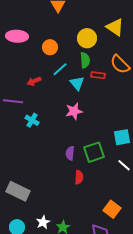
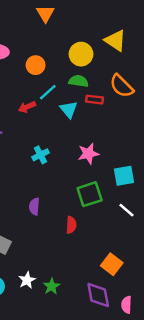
green semicircle: (85, 60) -> (79, 81), turned -77
red arrow: (34, 81) -> (27, 107), moved
pink star: (74, 111) -> (88, 154), moved
cyan cross: (32, 120) -> (40, 155), moved, turned 32
purple semicircle: (70, 153) -> (34, 206), moved

